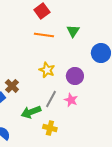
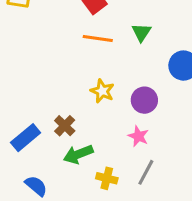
brown cross: (12, 86) -> (65, 126), moved
gray line: (51, 99) -> (146, 172), moved

